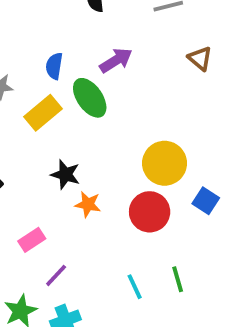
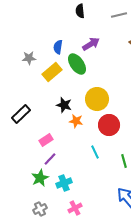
yellow circle: (165, 163) -> (97, 99), moved
purple line: (56, 275) -> (50, 159), moved
cyan line: (135, 287) -> (95, 152), moved

